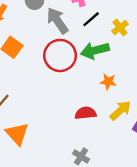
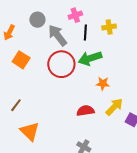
black line: (91, 19) -> (85, 33), turned -42
yellow cross: (120, 28) -> (109, 27), moved, turned 32

